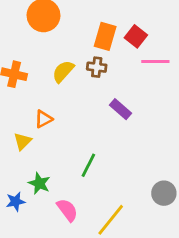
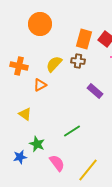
orange triangle: (43, 119) -> (40, 85), moved
yellow triangle: (23, 141) -> (25, 114), turned -40
green line: (88, 165) -> (72, 131), turned 30

